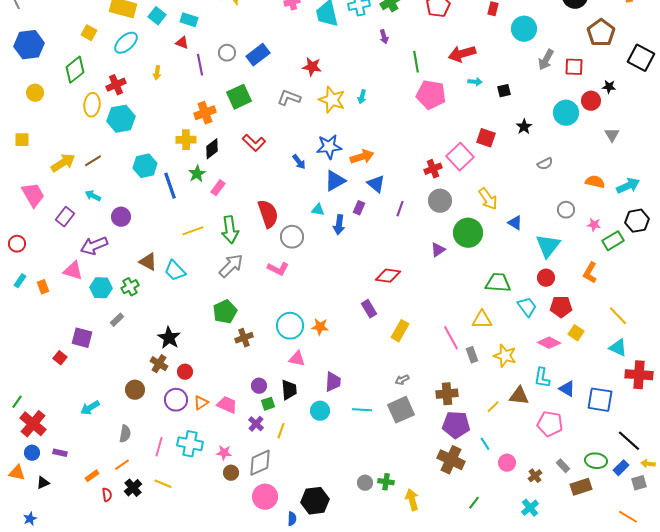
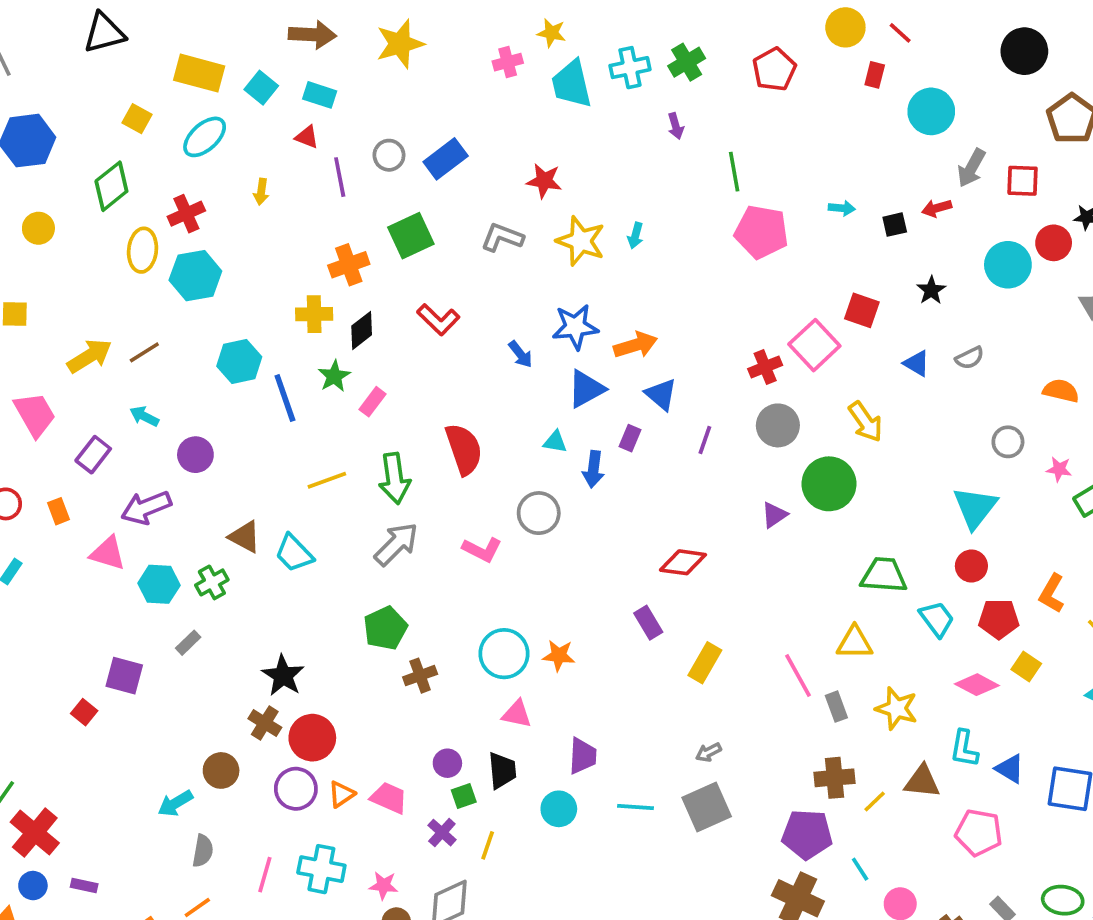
red arrow: (462, 54) -> (937, 208), moved, size x0.6
blue triangle: (515, 223) -> (917, 363), moved
gray circle: (292, 237) -> (539, 513), moved
orange L-shape: (590, 273) -> (1052, 593), moved
orange rectangle: (43, 287) -> (59, 511), moved
red circle: (185, 372) -> (312, 738), size x1.6
brown cross: (447, 394) -> (834, 778), moved
cyan arrow: (90, 408) -> (175, 803), moved

